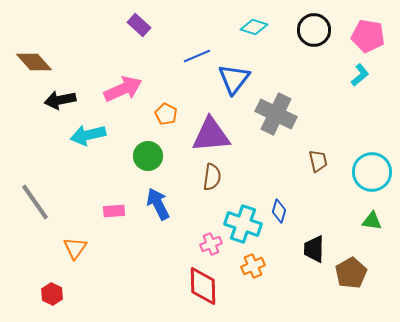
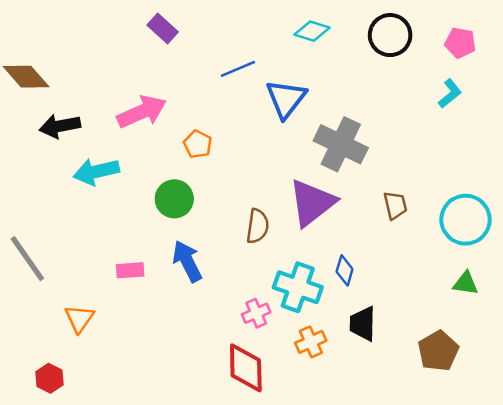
pink pentagon: (368, 36) -> (460, 43), size x0.7
purple triangle: (211, 135) -> (312, 203), moved, turned -33
black trapezoid: (314, 249) -> (363, 324), moved

